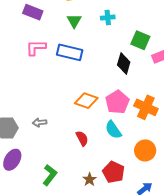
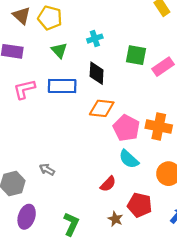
black diamond: (124, 64) -> (97, 73), moved
orange diamond: (86, 101) -> (102, 108), moved
gray arrow: (40, 123) -> (47, 170), turned 48
red semicircle: (82, 138) -> (108, 184), moved, turned 84

